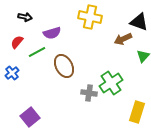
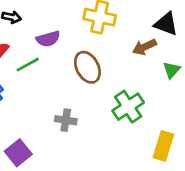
brown ellipse: (64, 66) -> (87, 67), moved
gray cross: (89, 93) -> (66, 120), moved

